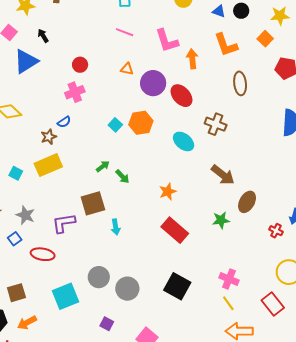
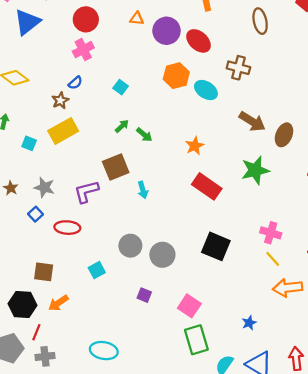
red circle: (80, 65) -> (86, 19), size x1.5
orange hexagon: (141, 123) -> (176, 76), moved
cyan square: (115, 125) -> (121, 87), moved
brown ellipse: (247, 202) -> (284, 135), moved
green star: (221, 220) -> (255, 170), size x1.5
brown square: (16, 293) -> (44, 272), turned 30
cyan square: (65, 296) -> (97, 270), size x0.6

